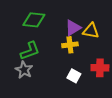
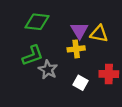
purple triangle: (73, 28) -> (79, 30), turned -30
gray star: (24, 70) -> (48, 70), moved

